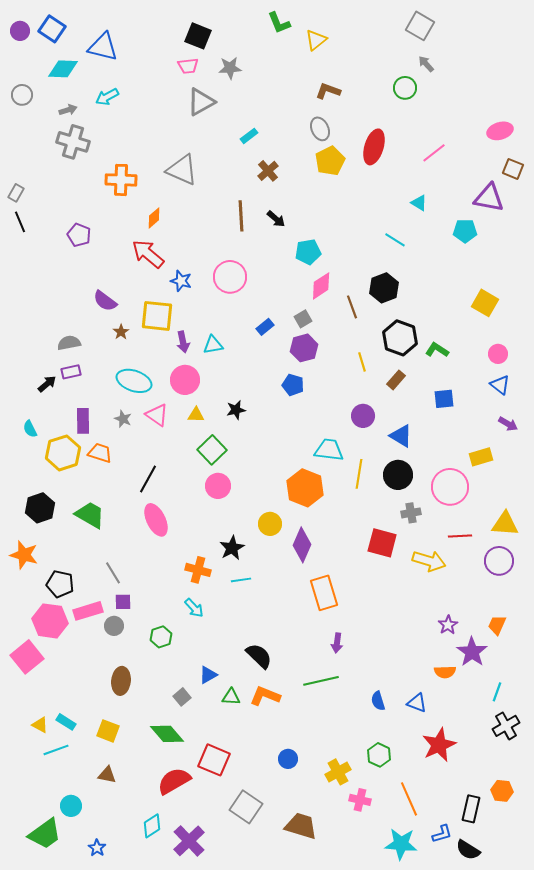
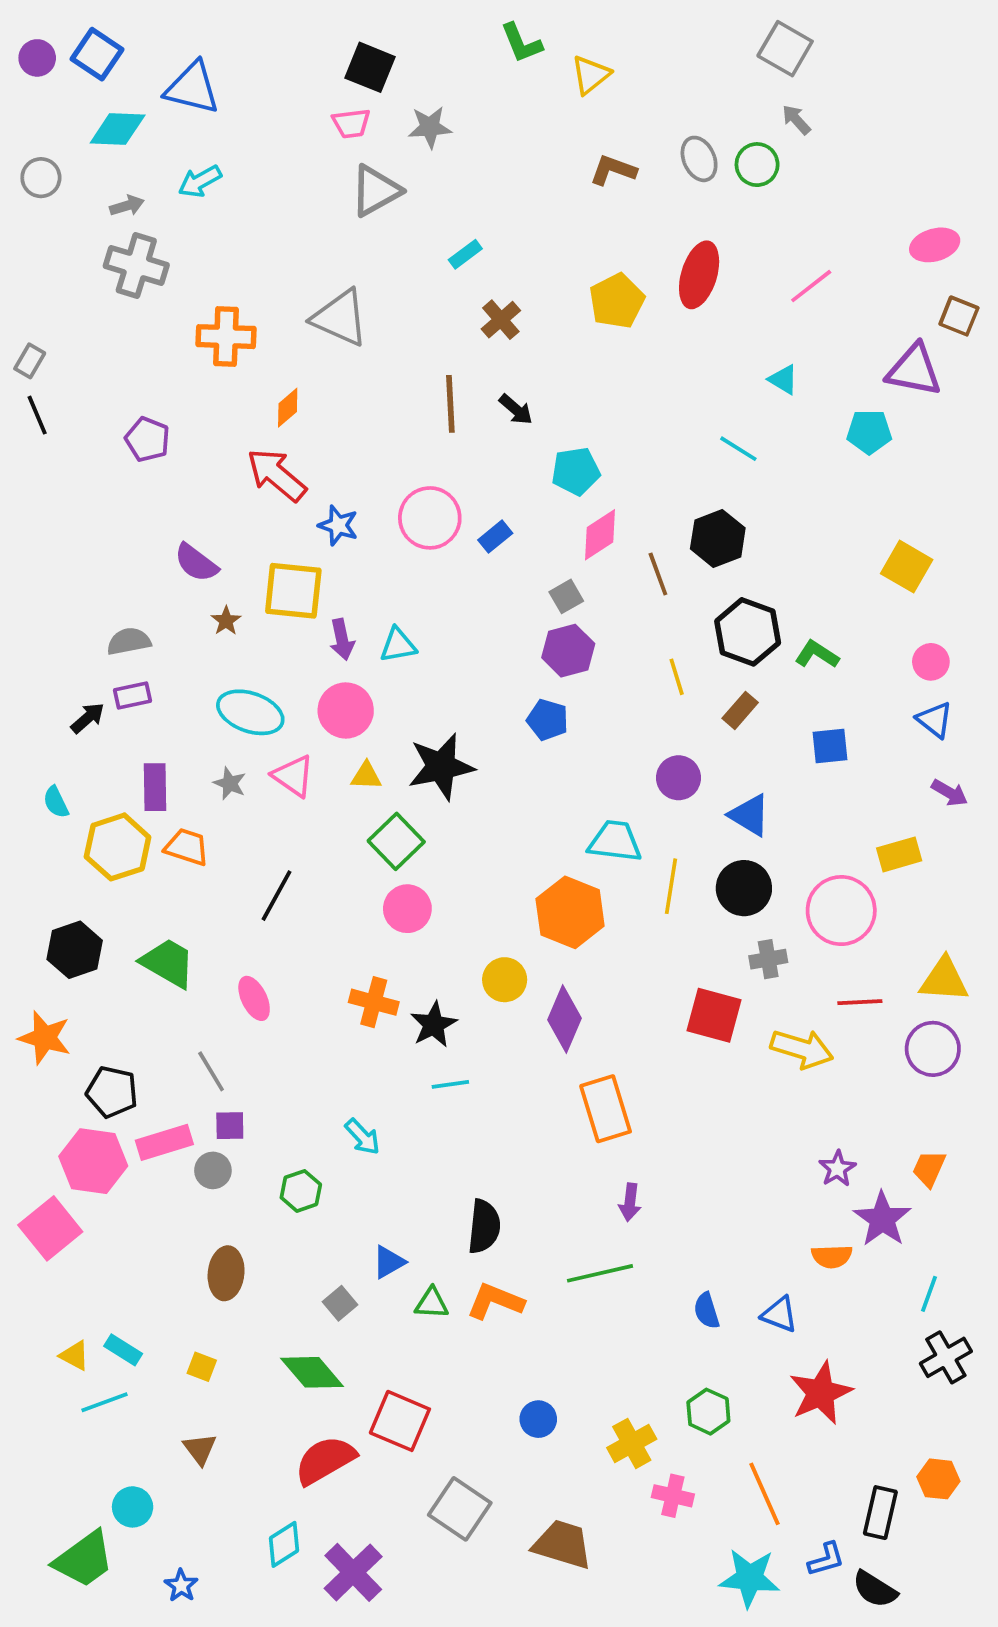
gray ellipse: (320, 129) -> (699, 159), moved
blue rectangle: (265, 327) -> (495, 537), moved
black star: (236, 410) -> (441, 767), size x1.8
pink ellipse: (156, 520) -> (254, 998), moved, size x0.7
orange cross: (198, 570) -> (374, 1002), moved
black semicircle: (259, 656) -> (484, 1227), turned 52
yellow square: (108, 731) -> (202, 1367), size x0.7
brown triangle: (107, 775) -> (200, 1449), turned 42

